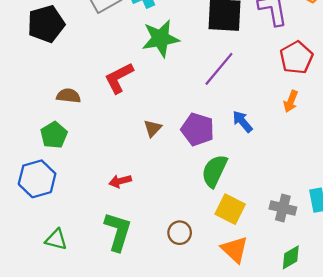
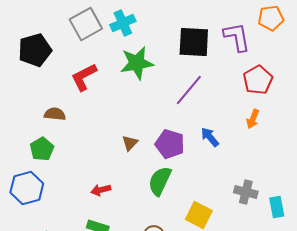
red L-shape: (119, 78) -> (84, 77), moved
green semicircle: (214, 171) -> (160, 181), moved
gray cross: (283, 208) -> (246, 192), moved

